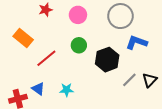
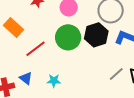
green circle: (79, 45) -> (68, 37), size x1.6
black hexagon: (107, 60) -> (96, 35), moved

